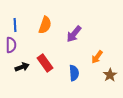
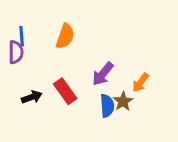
purple arrow: (74, 34) -> (103, 74), moved
purple semicircle: (11, 45) -> (16, 52), moved
brown star: (110, 75) -> (123, 101), moved

